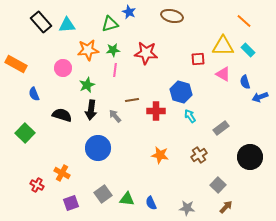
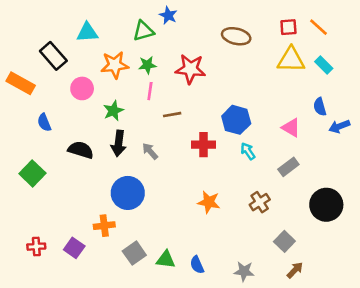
brown ellipse: (172, 16) -> (236, 36), moved
black rectangle: (41, 22) -> (53, 56), moved
red square: (198, 59) -> (288, 27), moved
pink triangle: (223, 74) -> (291, 128), moved
brown line: (132, 100) -> (172, 115), moved
orange cross: (62, 173) -> (104, 226), moved, turned -35
red cross: (37, 185) -> (36, 247), moved, turned -32
purple square: (71, 203) -> (74, 248), moved, turned -35

